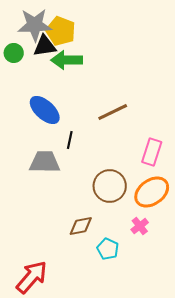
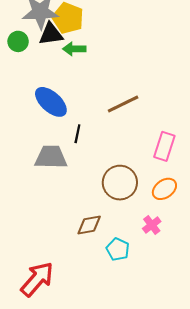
green arrow: (67, 60) -> (74, 49), size x0.7
orange ellipse: (152, 192) -> (164, 189), size x0.7

